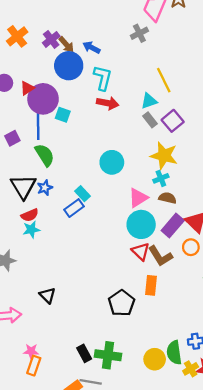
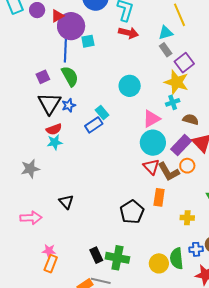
cyan square: (63, 115) -> (88, 41), turned -32
purple square: (173, 121) -> (184, 63), moved
purple square: (12, 138) -> (43, 77), moved
brown semicircle: (167, 198) -> (191, 119), moved
orange circle: (191, 247) -> (187, 166), moved
yellow cross: (191, 369) -> (187, 218), moved, turned 32

